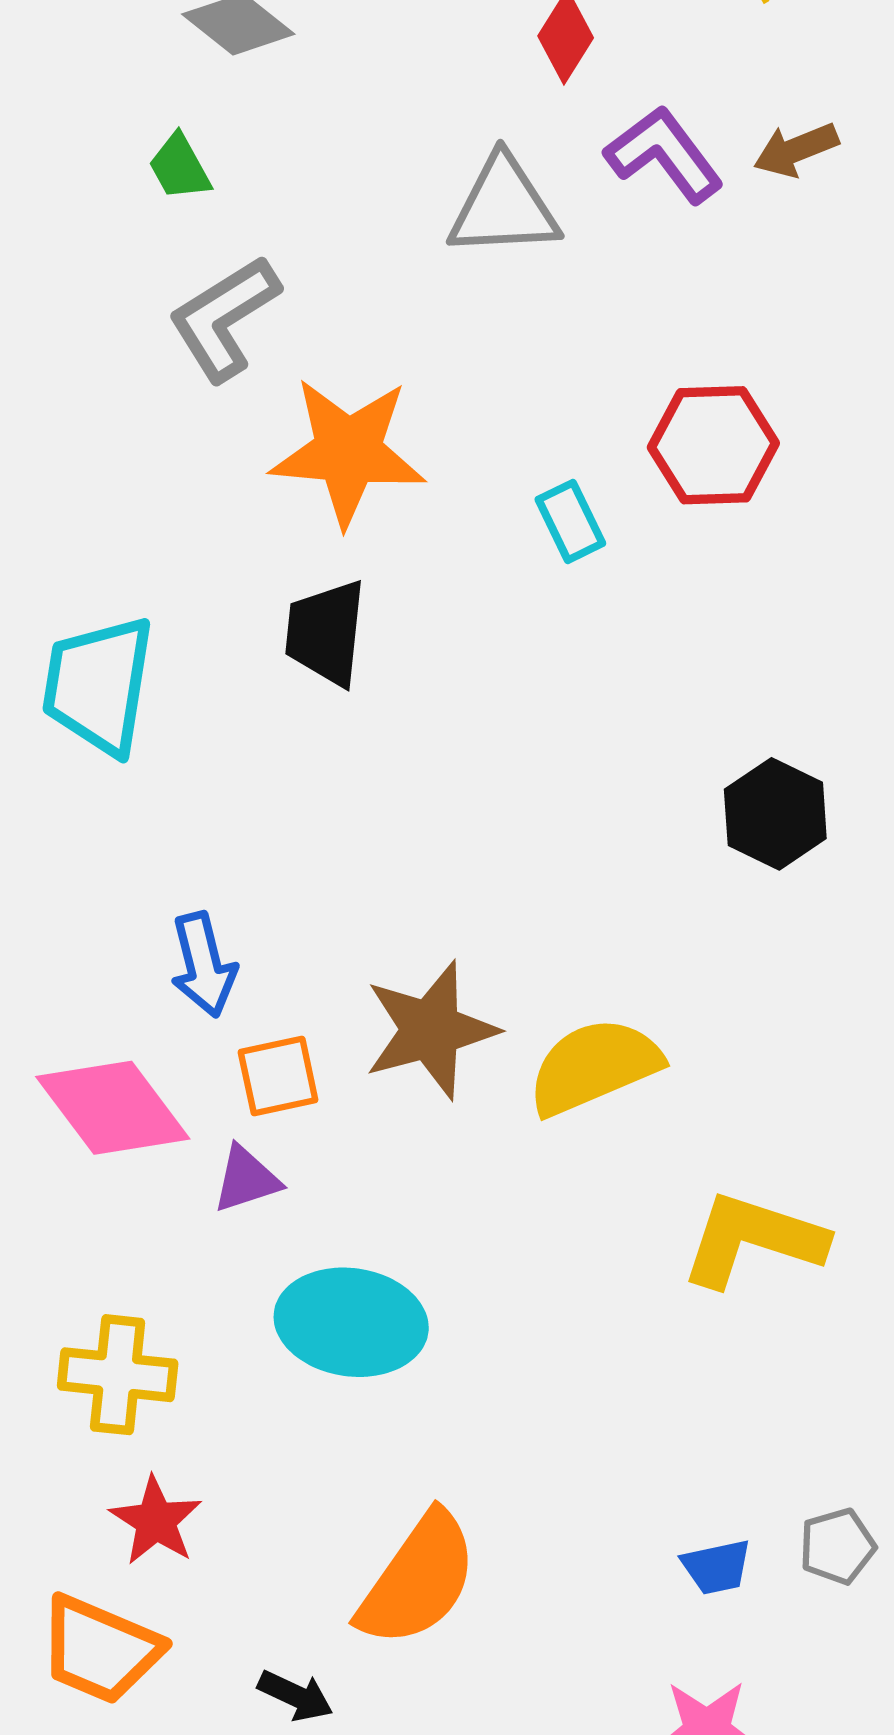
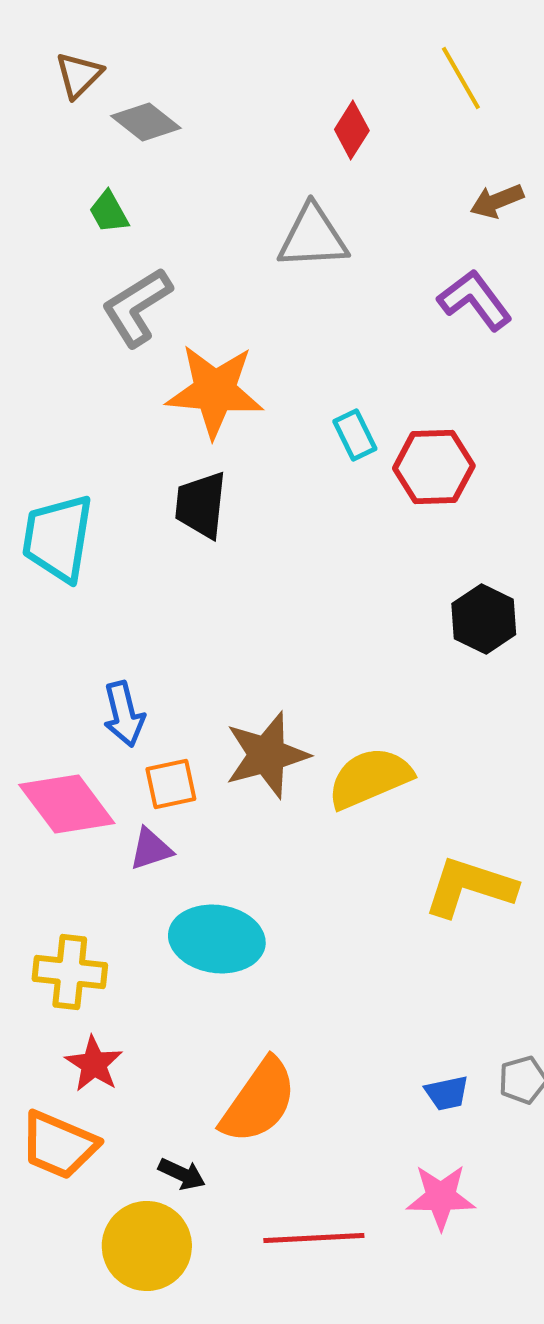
purple L-shape: (664, 154) -> (475, 300), moved
red hexagon: (713, 445) -> (434, 467), moved

